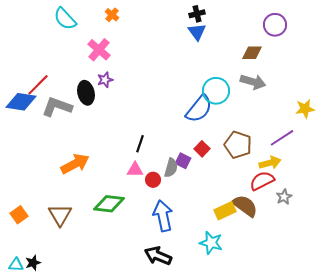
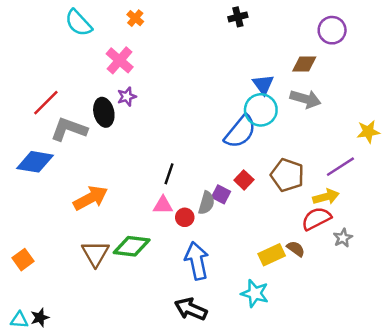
blue triangle: (197, 32) -> (263, 85), moved
blue diamond: (21, 102) -> (35, 162), moved
brown semicircle: (245, 206) -> (296, 249), size x0.6
brown triangle: (60, 215) -> (95, 254), moved

